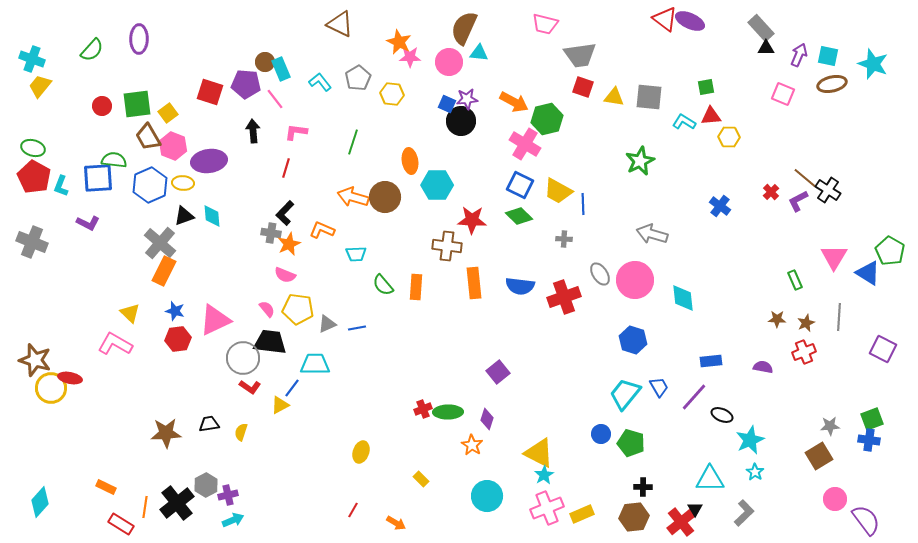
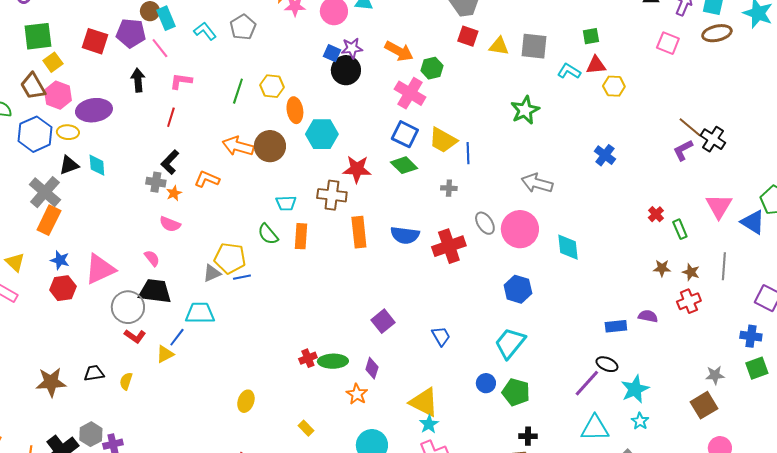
yellow hexagon: (392, 94) -> (272, 86), moved
green square: (137, 104) -> (38, 36), moved
green hexagon: (547, 119) -> (432, 68), size x0.7
red cross: (771, 192) -> (656, 214), moved
orange star: (289, 244) -> (174, 193), size x0.7
cyan trapezoid: (356, 254) -> (286, 203), moved
yellow pentagon: (298, 309) -> (230, 258), moved
brown star: (806, 323) -> (691, 272), turned -30
blue rectangle: (711, 361) -> (616, 326), moved
blue trapezoid: (659, 387) -> (441, 336), moved
purple line: (694, 397) -> (587, 383), moved
blue cross: (869, 440) -> (751, 336), moved

